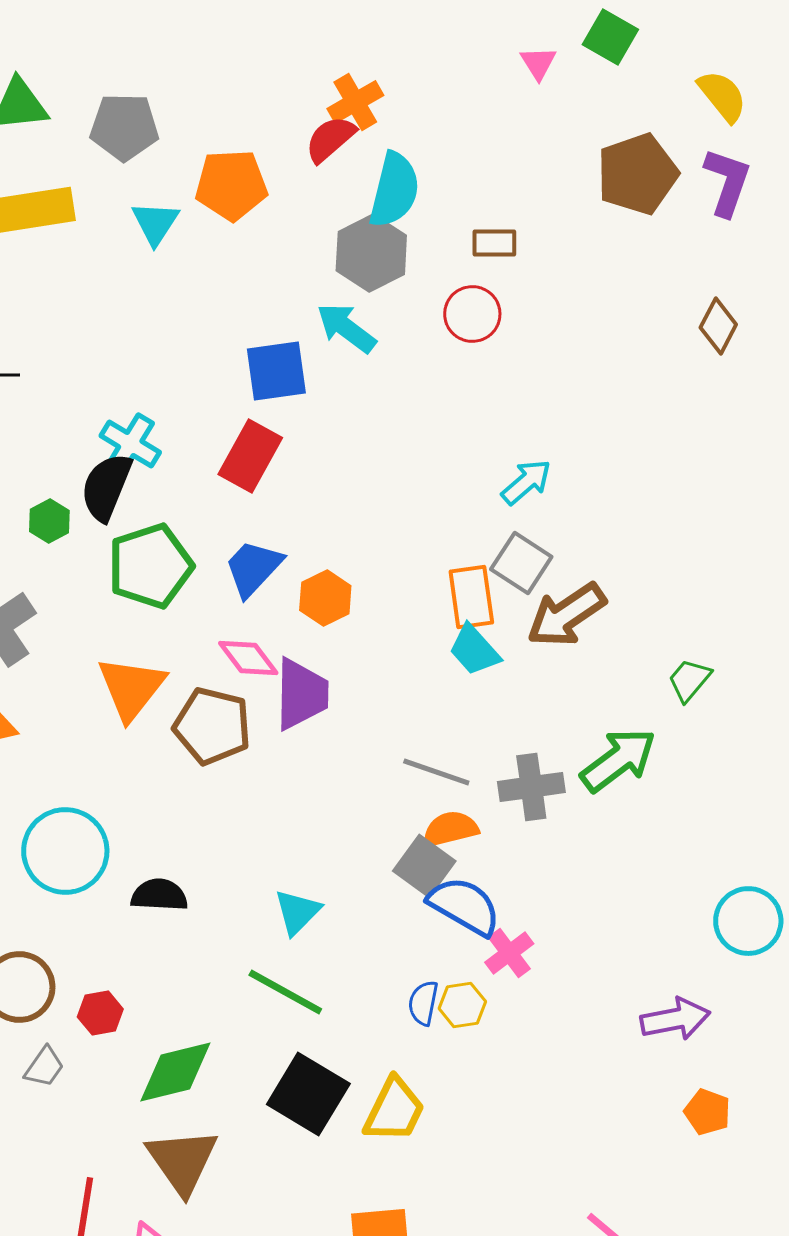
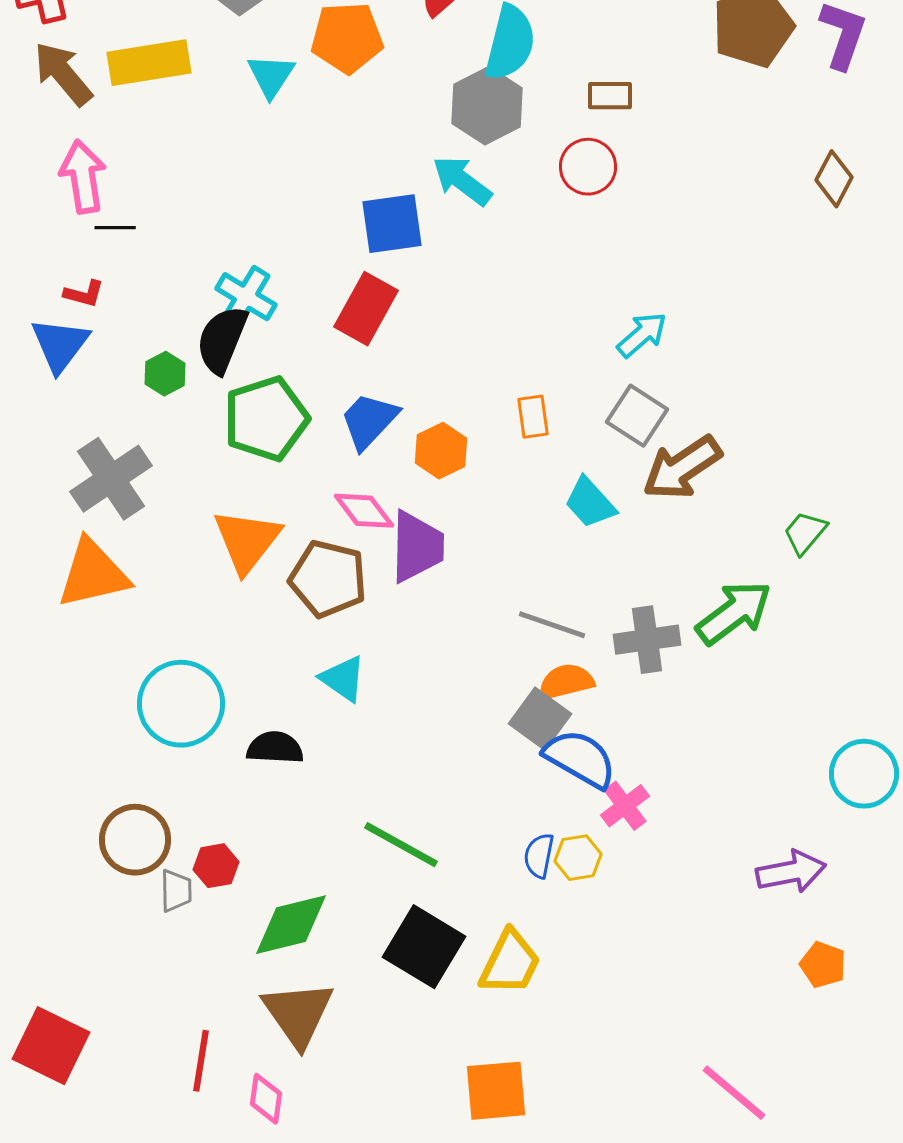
orange rectangle: (471, 597) -> (533, 417), moved, size x0.7
cyan triangle: (297, 912) -> (343, 679), moved, turned -40
gray trapezoid: (44, 1067) -> (176, 891), moved, turned -36

